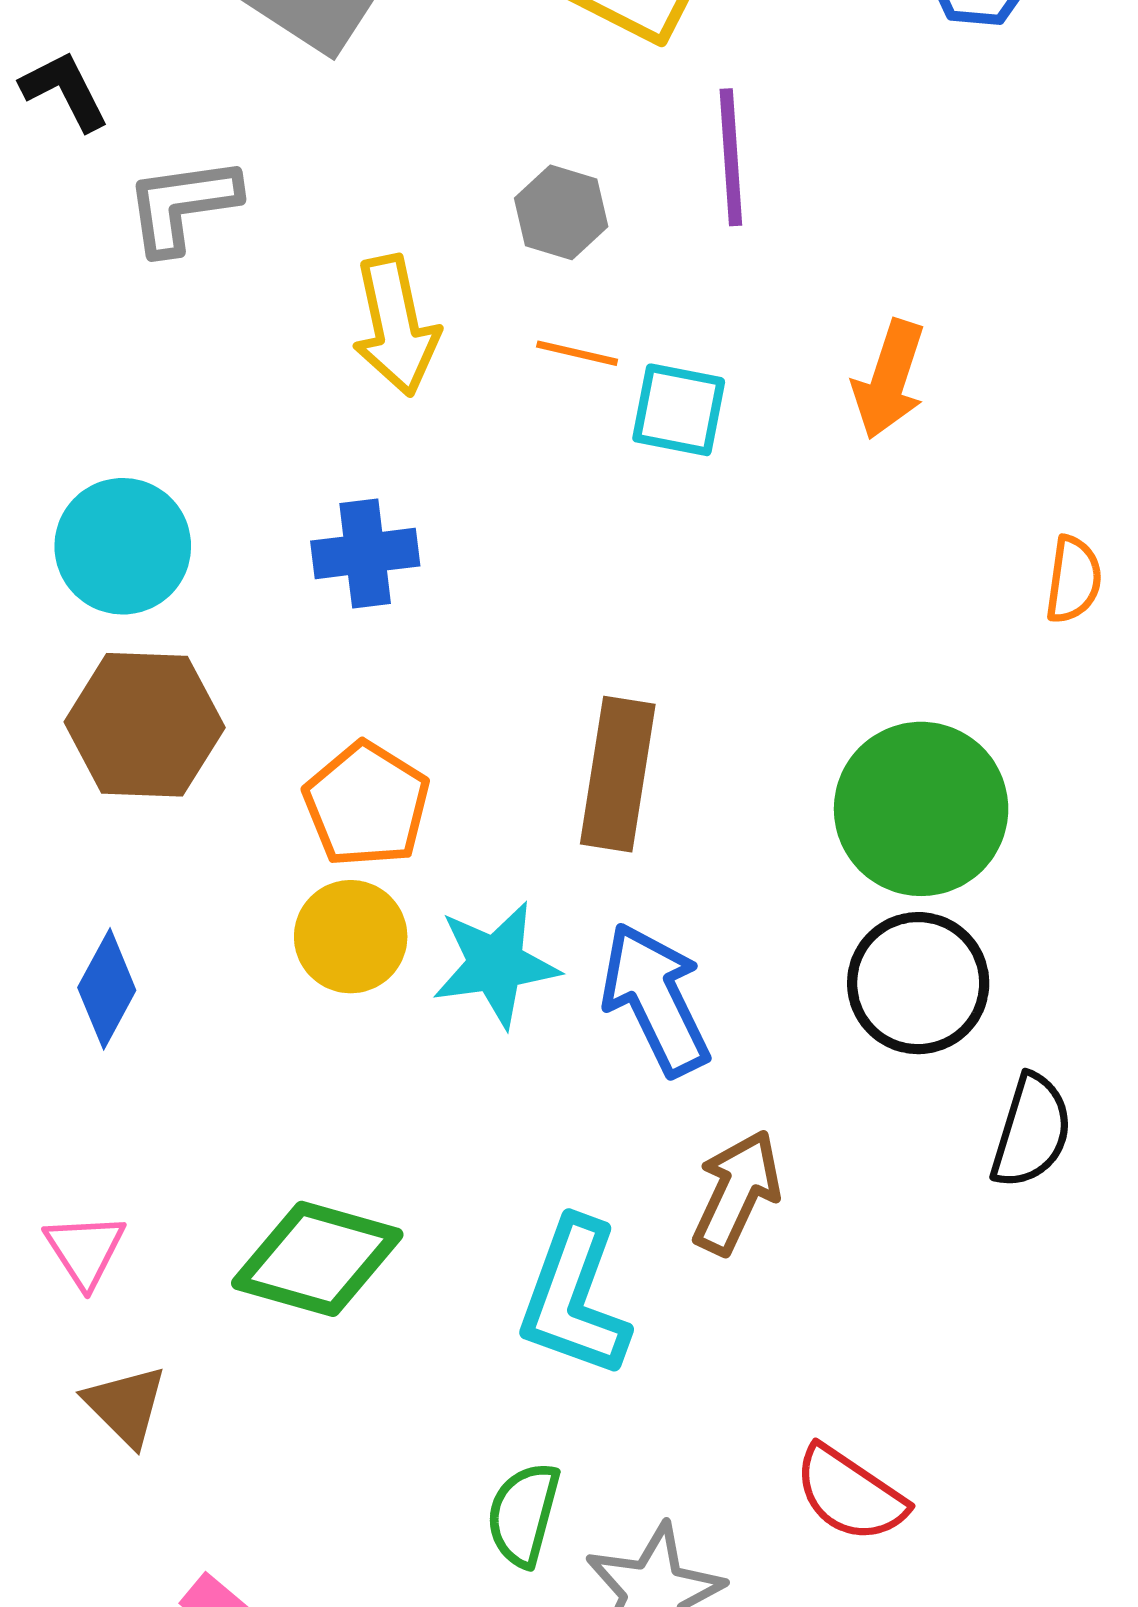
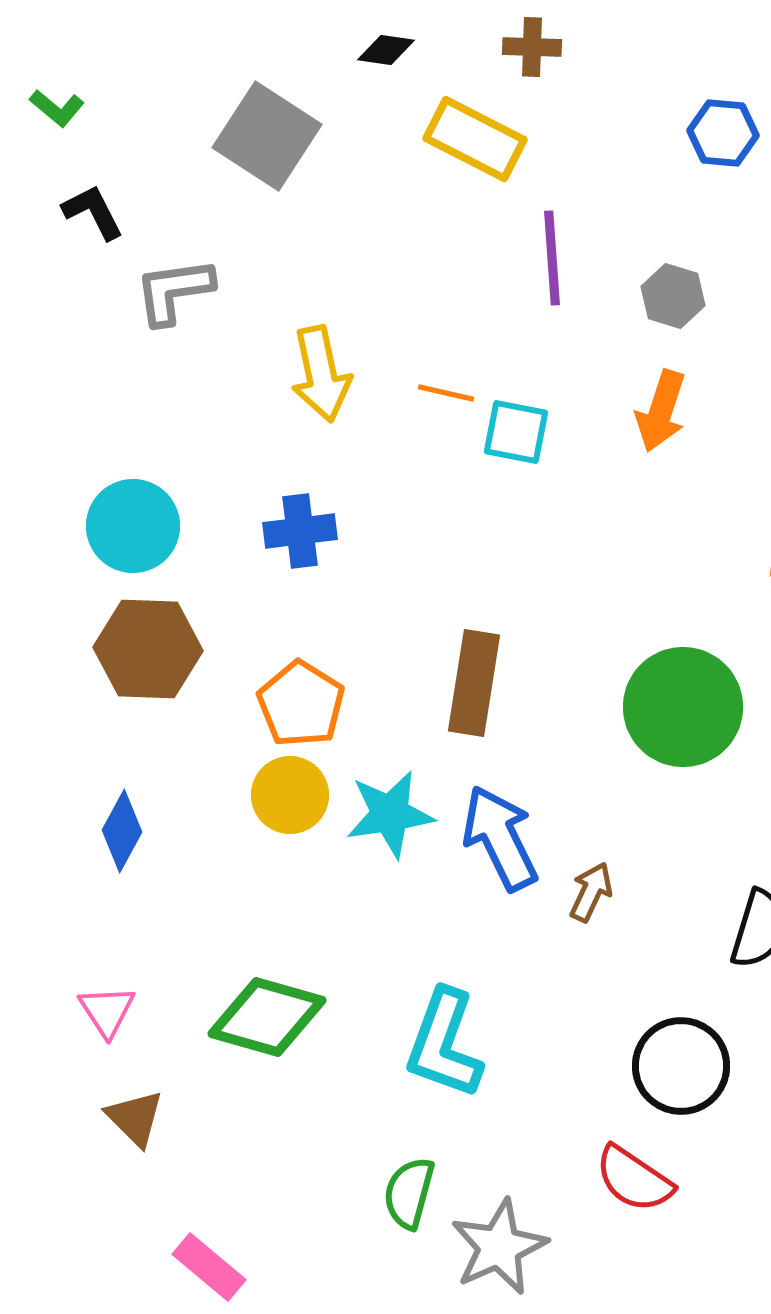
gray hexagon: (561, 212) -> (673, 296), moved
black circle: (918, 983) -> (681, 1066), moved
brown arrow: (737, 1192) -> (591, 892), moved, size x0.7

